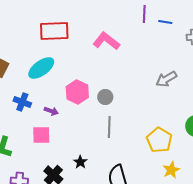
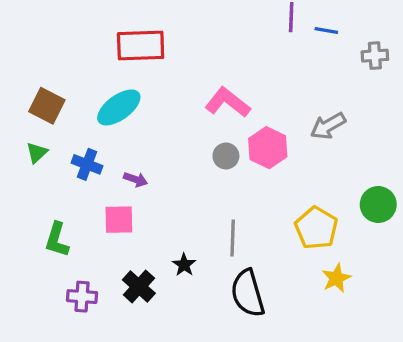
pink L-shape: (106, 41) -> (228, 102), moved
pink hexagon: (77, 92) -> (268, 148), moved
gray line: (109, 127) -> (233, 238), moved

